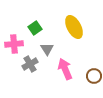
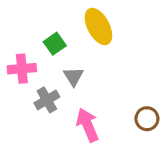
yellow ellipse: (74, 27) -> (98, 26), moved
pink arrow: (65, 69) -> (88, 125), moved

